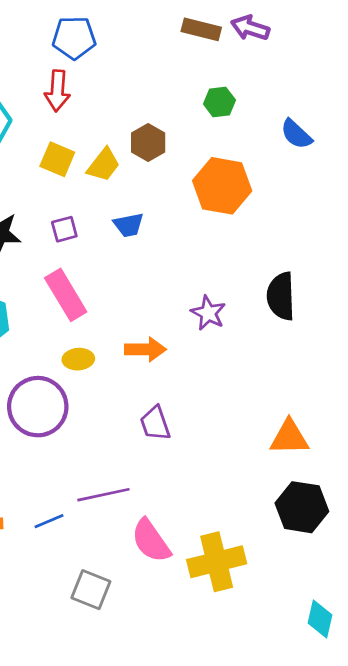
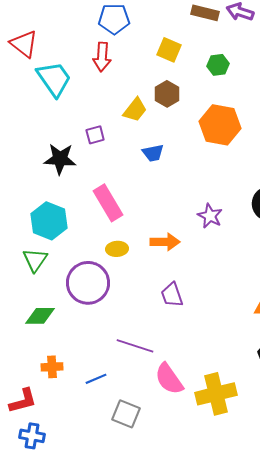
yellow square: (57, 159) -> (169, 50), moved
purple square: (64, 229) -> (95, 135), moved
purple line: (103, 495) -> (135, 346), turned 30
blue line: (49, 521) -> (96, 379), moved

